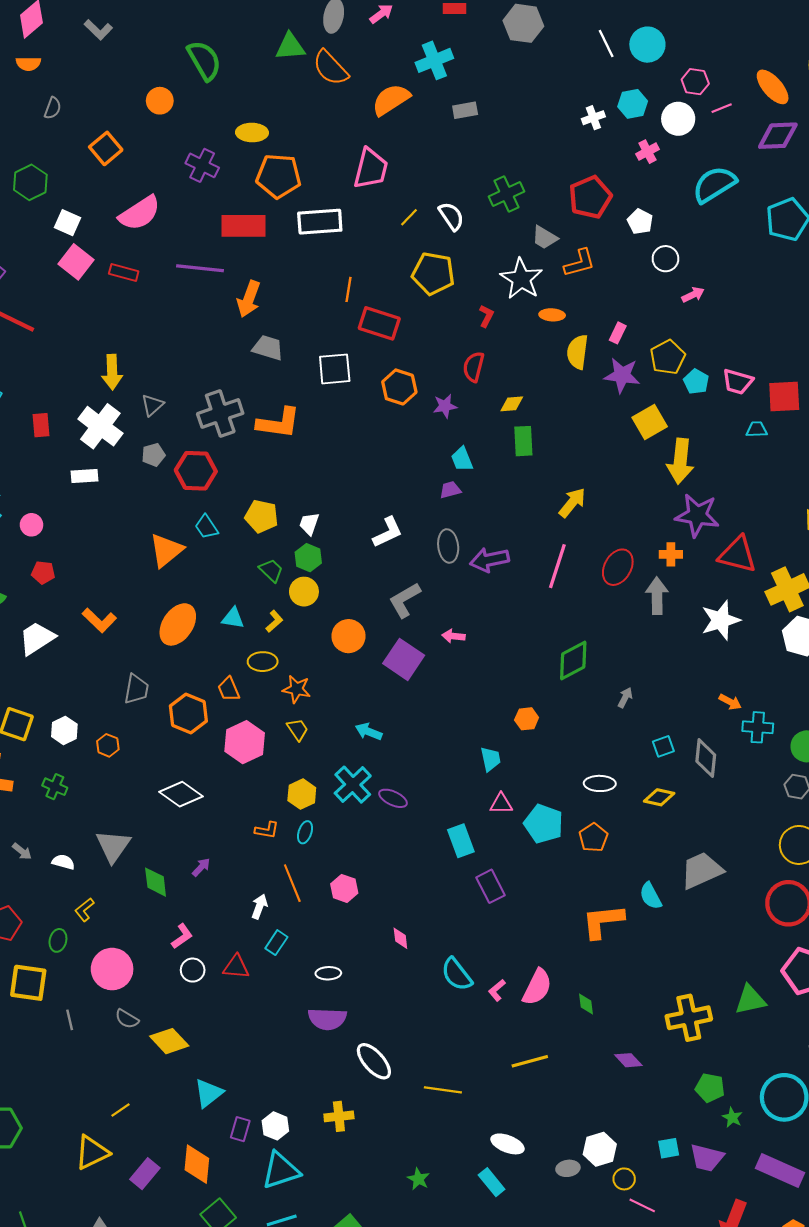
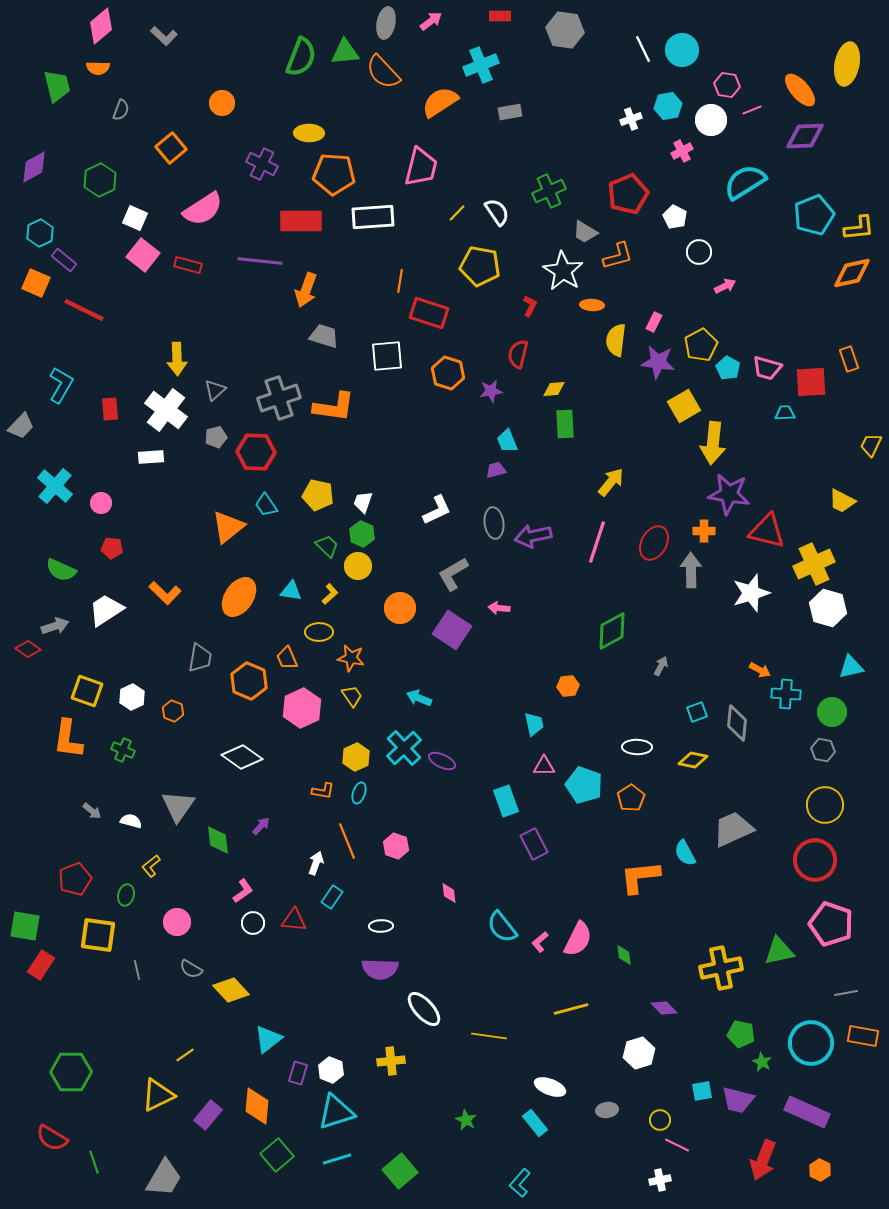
green semicircle: (204, 60) -> (301, 57), moved, turned 51
pink circle: (112, 969) -> (177, 922), size x0.7
white hexagon: (600, 1149) -> (639, 1053), moved

